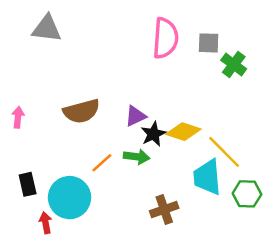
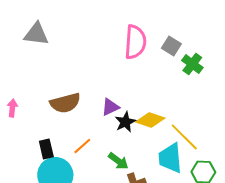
gray square: (209, 43) -> (171, 46), turned 30
green arrow: (137, 157) -> (118, 161), moved, turned 30
black rectangle: (28, 184) -> (46, 149), moved

